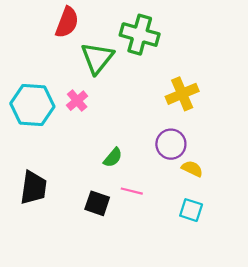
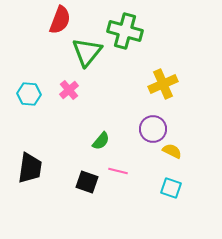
cyan hexagon: (32, 105) -> (29, 94), size x0.6

